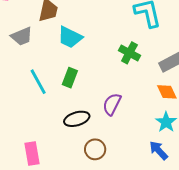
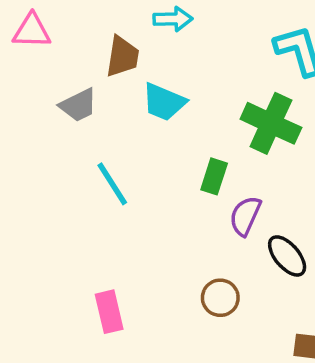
green cross: (129, 53) -> (271, 123), size x1.5
green rectangle: (70, 78) -> (214, 176), moved
black ellipse: (77, 119) -> (287, 256), moved, turned 70

